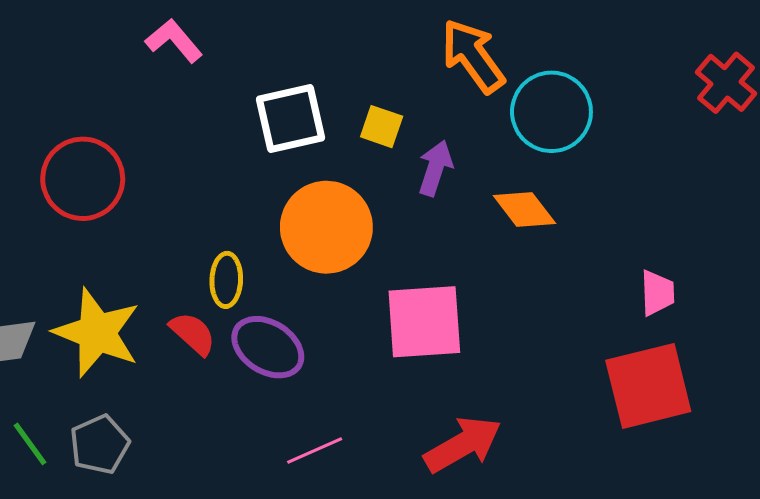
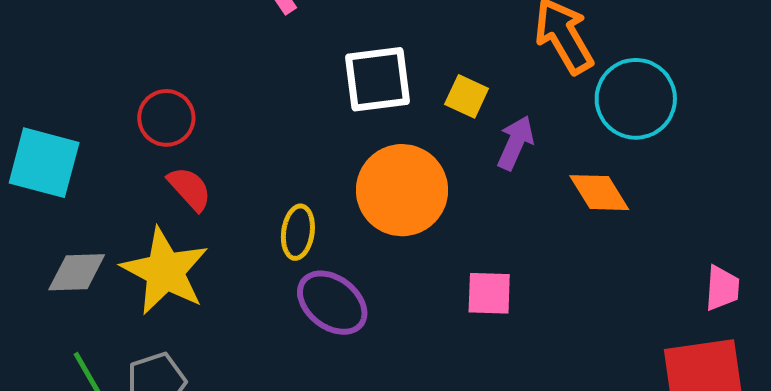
red circle: (83, 179) -> (166, 118), size x0.7
pink square: (424, 322) -> (489, 293), size x0.6
red semicircle: (193, 333) -> (190, 189), moved

